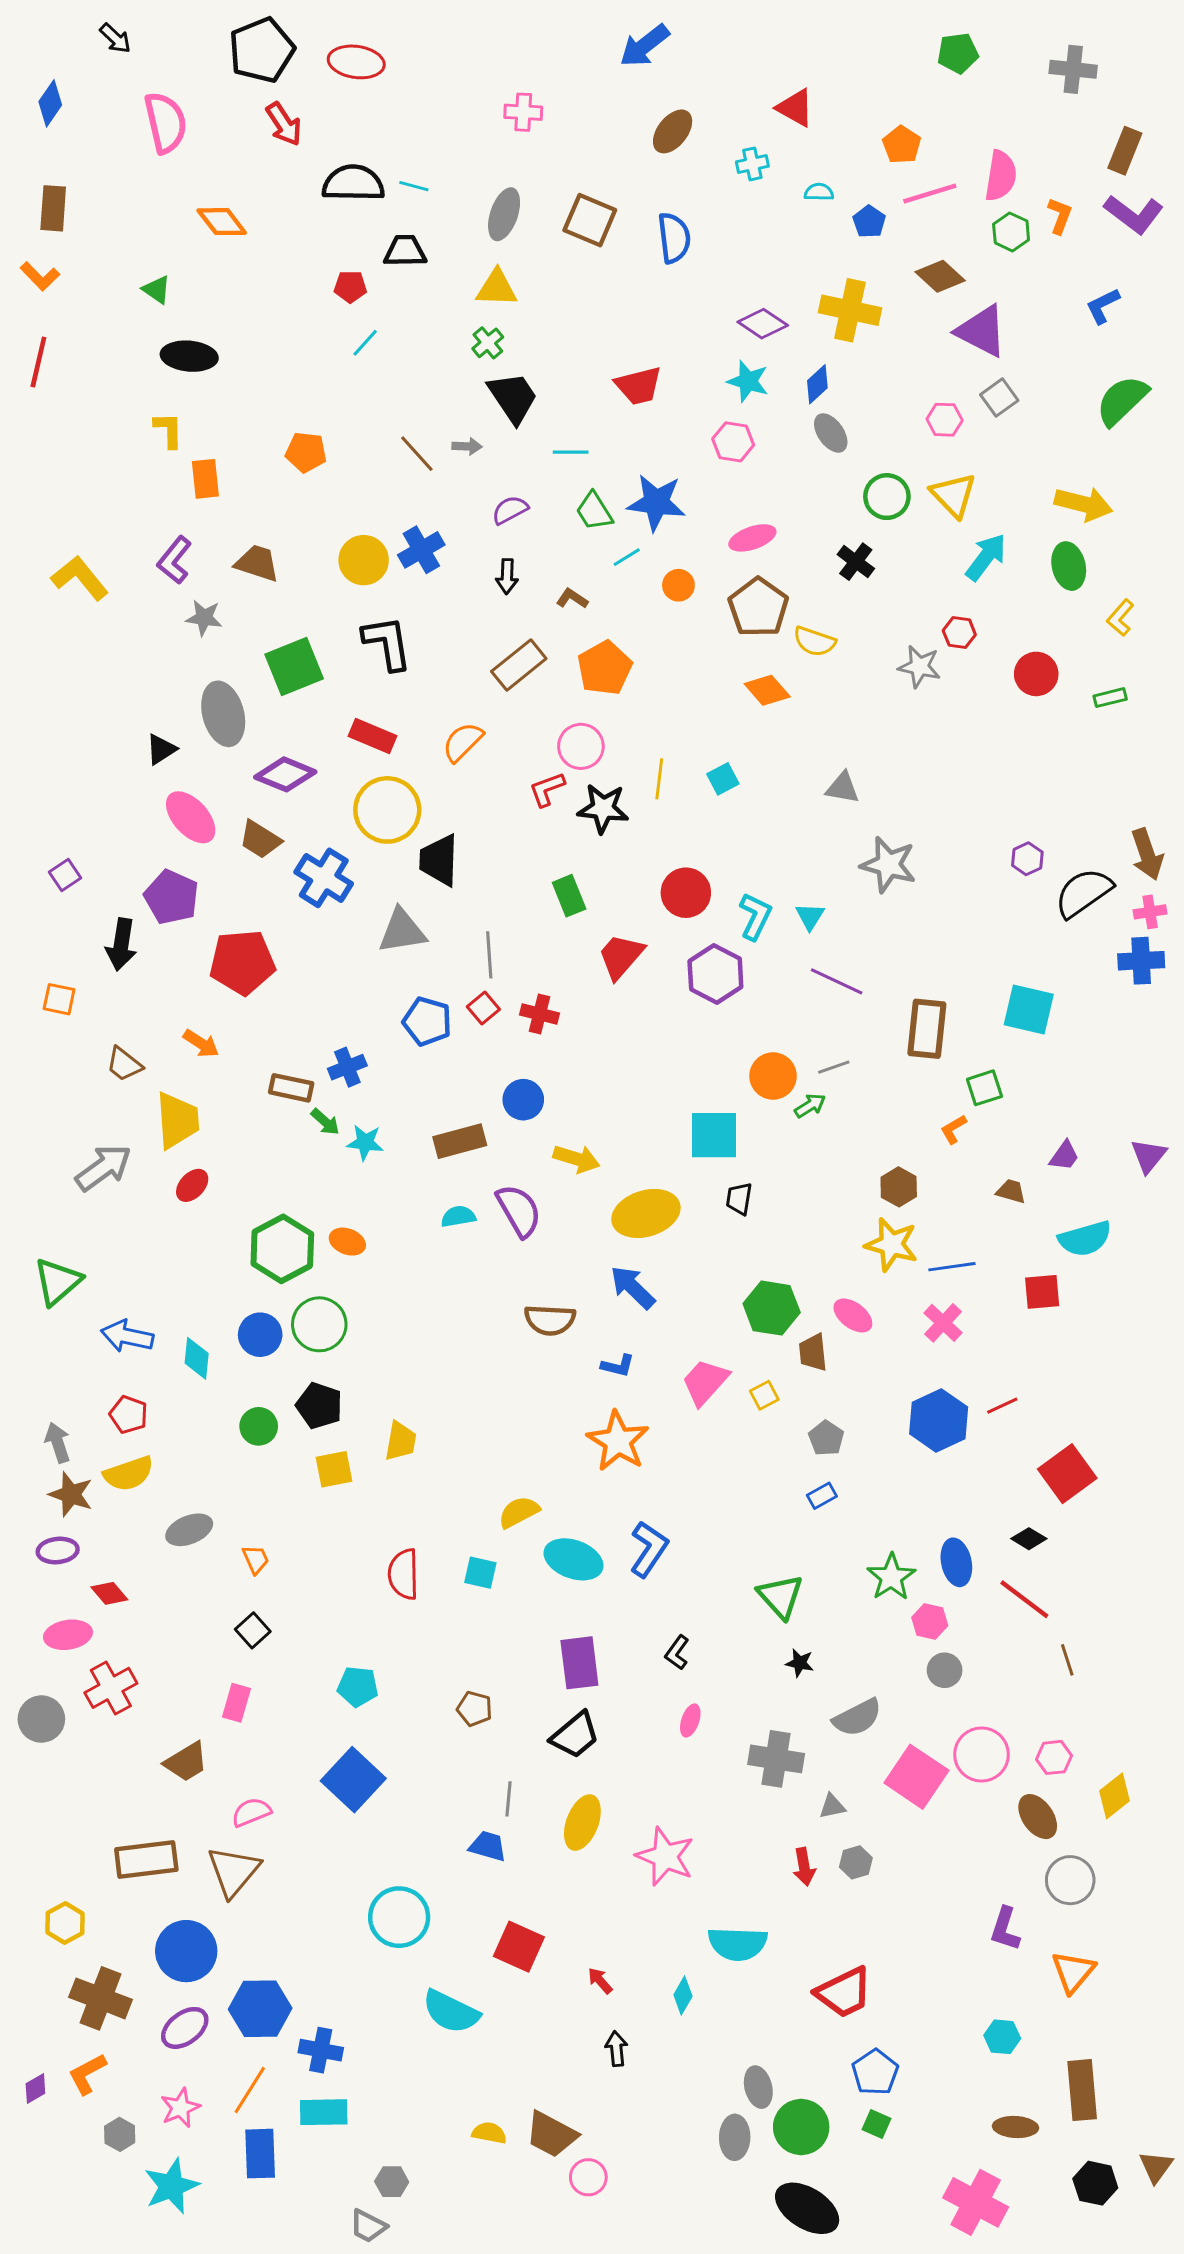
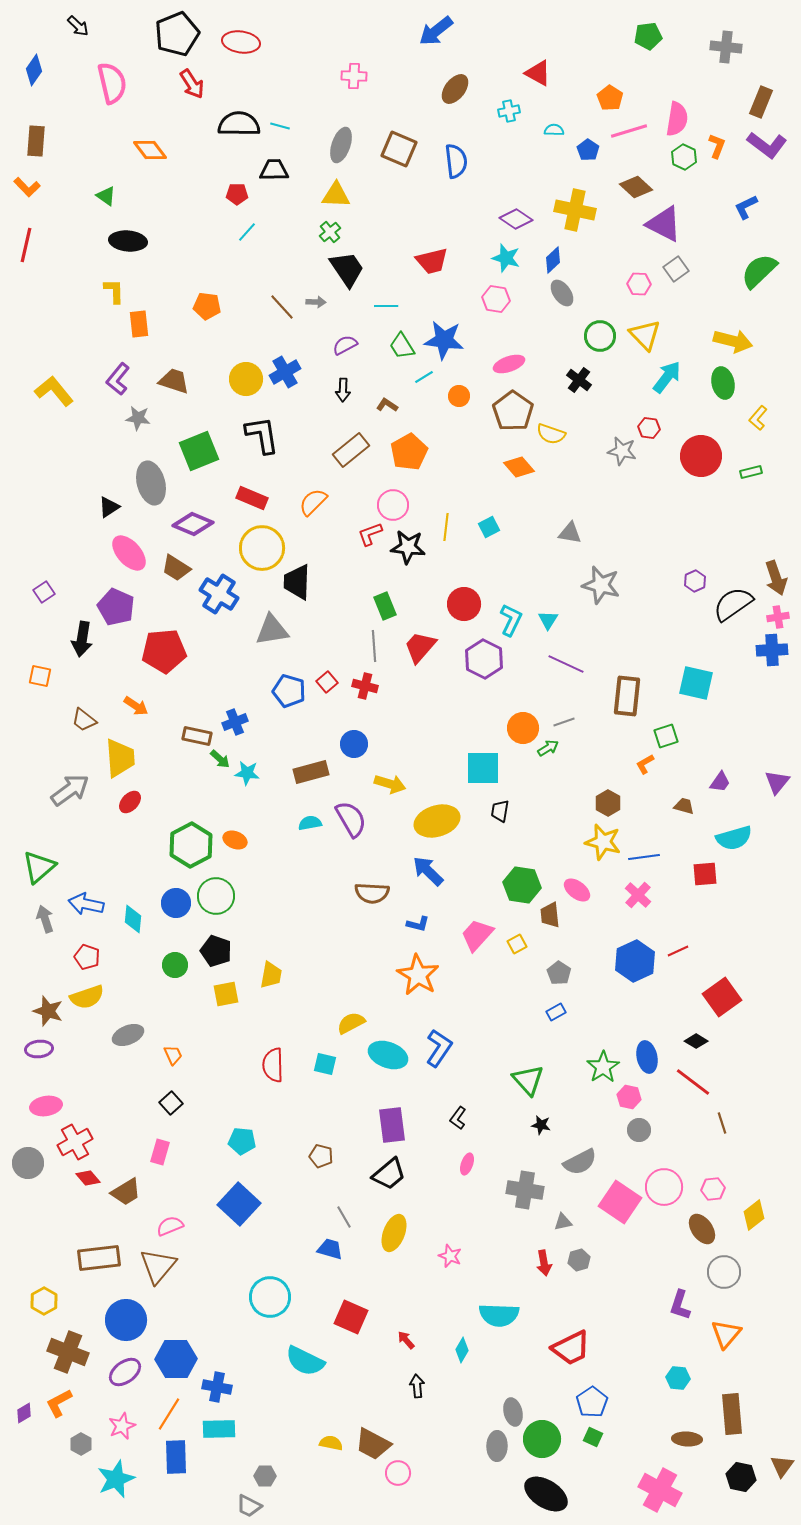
red circle: (1036, 674) -> (701, 456), size x1.4
gray line: (489, 955) -> (374, 646), moved
gray arrow: (58, 1443) -> (45, 919), moved
red diamond: (109, 1593) -> (88, 1178), moved
gray line: (508, 1799) -> (344, 1217), turned -35
pink star: (665, 1856) -> (450, 1256), size x0.6

